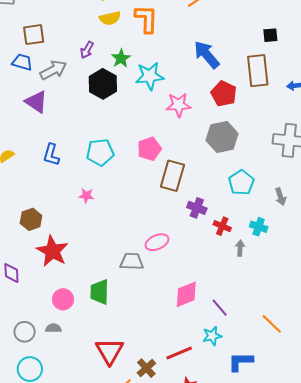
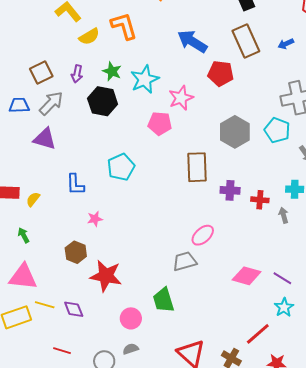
brown square: (34, 35) -> (41, 72), moved
gray hexagon: (222, 137) -> (235, 132), moved
pink pentagon: (149, 149) -> (160, 124), moved, turned -30
cyan pentagon: (241, 182) -> (277, 130), moved
pink star: (86, 196) -> (95, 219), moved
pink diamond: (186, 294) -> (247, 276), turned 56

